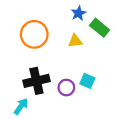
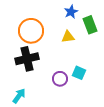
green rectangle: (100, 28) -> (90, 25), turned 30
black cross: (36, 81) -> (27, 59), moved

